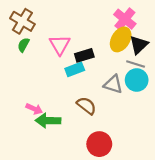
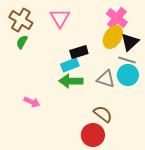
pink triangle: (60, 45) -> (60, 18), moved
brown semicircle: (86, 106) -> (103, 114), moved
green arrow: (48, 121) -> (71, 81), moved

